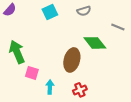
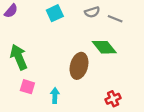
gray line: (118, 27) -> (115, 19), moved
pink square: (32, 73) -> (27, 87), moved
red cross: (80, 90) -> (113, 99), moved

